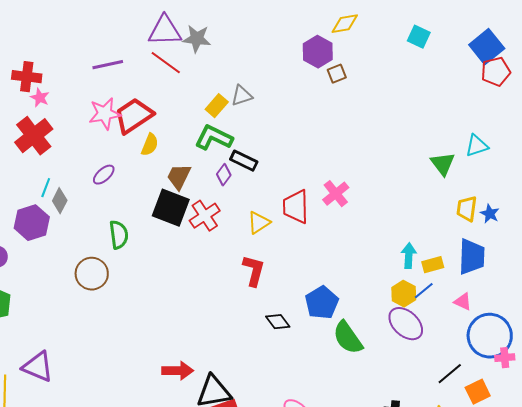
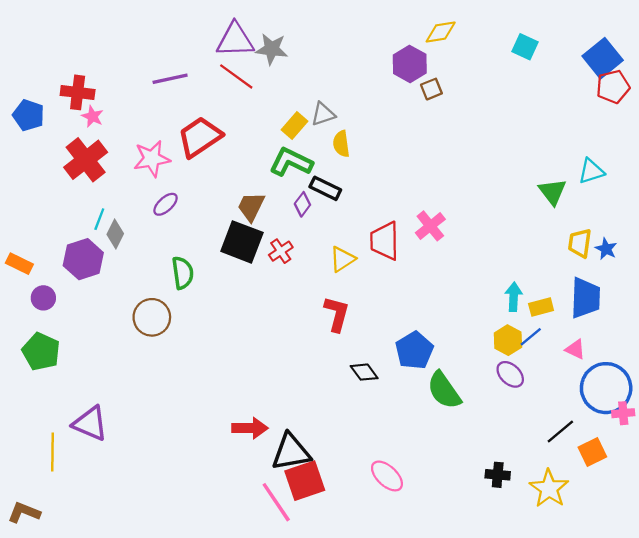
pink star: (105, 114) -> (152, 159), moved
yellow semicircle: (150, 145) -> (341, 144), moved, turned 150
red cross: (205, 216) -> (281, 251), size x0.7
purple ellipse: (406, 324) -> (510, 374), size x0.7

